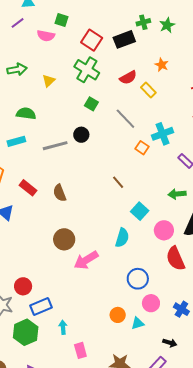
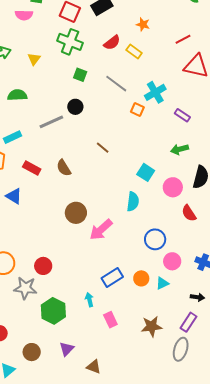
cyan rectangle: (16, 141) -> (13, 137), moved
brown line: (118, 182) -> (103, 148), moved
red semicircle: (176, 259) -> (189, 213), size x0.7
blue rectangle: (41, 306) -> (112, 278), moved

